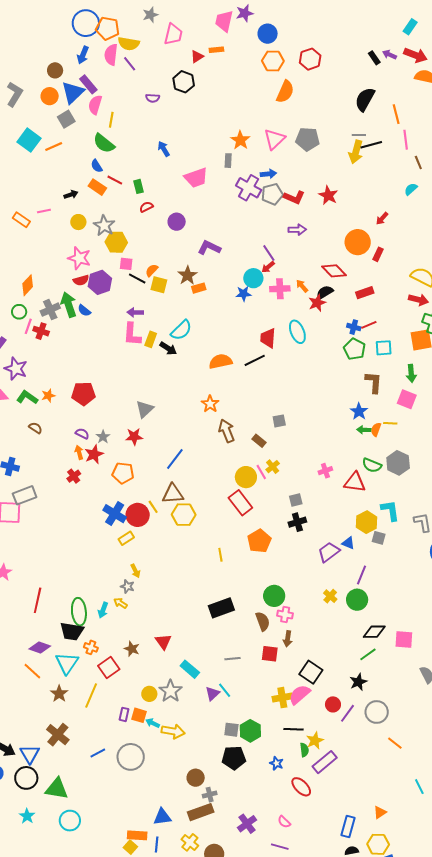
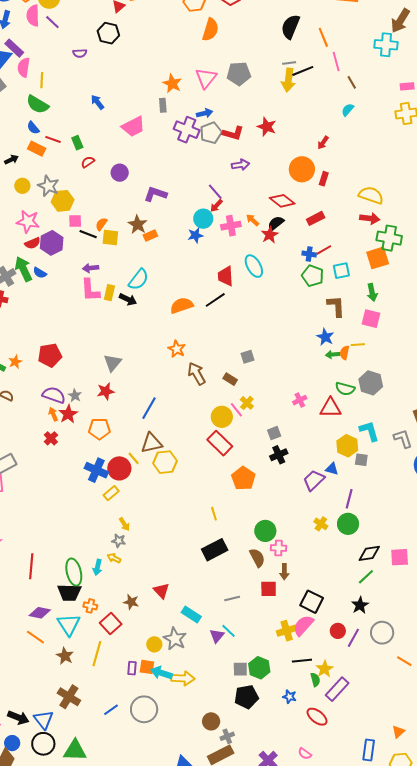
purple semicircle: (82, 434) -> (54, 395), size x1.6
yellow line: (220, 555) -> (214, 514), moved
cyan arrow: (153, 723) -> (161, 673), size x1.5

